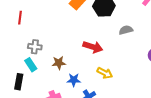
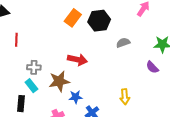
red arrow: (93, 47) -> (77, 60), moved
brown star: (59, 63) -> (59, 81), size x1.5
yellow arrow: (105, 73) -> (125, 97), moved, turned 63

